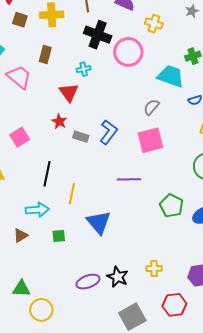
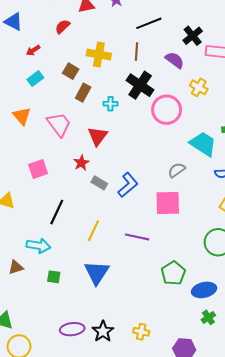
brown square: (20, 20) -> (71, 71), moved
cyan cross: (84, 69) -> (110, 104), moved
pink trapezoid: (19, 77) -> (59, 124), moved
yellow line: (72, 194) -> (93, 231), moved

